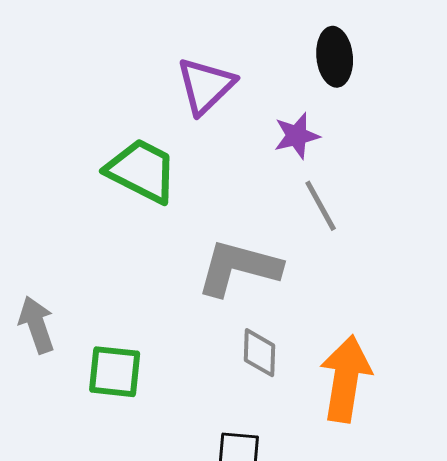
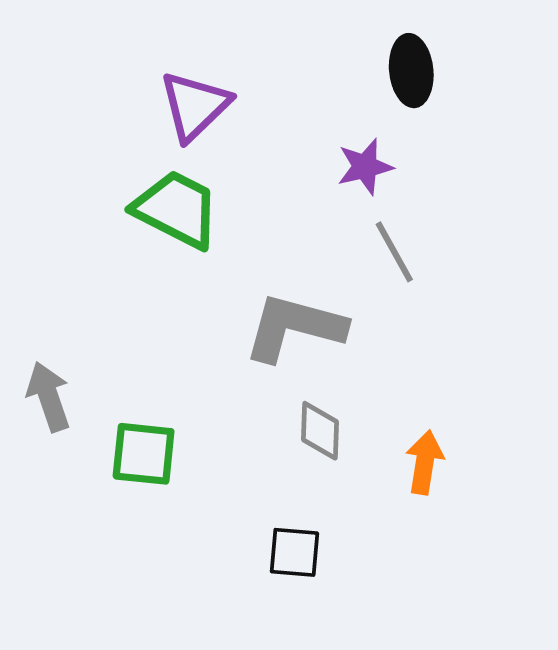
purple triangle: (206, 86) -> (195, 106), moved
orange arrow: (346, 379) -> (425, 462), size x0.6

